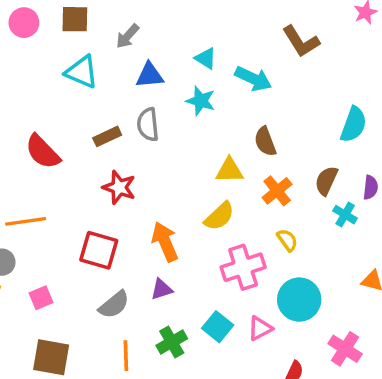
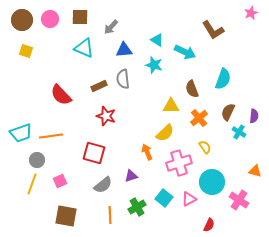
cyan semicircle: (354, 125) -> (223, 79), moved
orange arrow: (165, 242) -> (147, 152), moved, size x0.7
pink cross: (345, 349) -> (239, 200), moved

